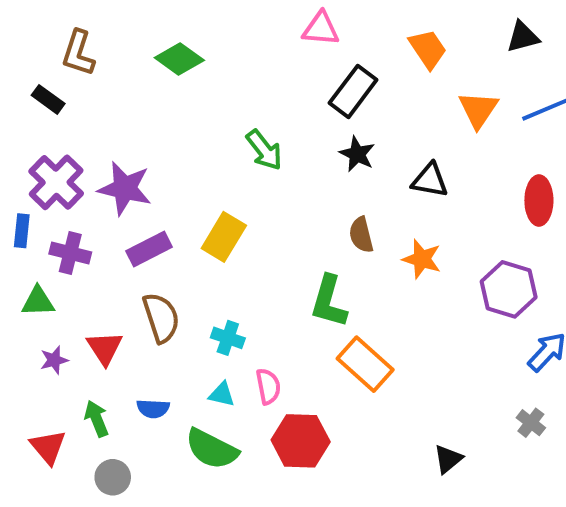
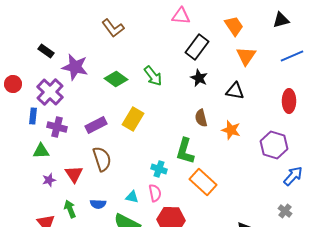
brown L-shape: (78, 53) -> (113, 28), moved, turned -55
green diamond: (179, 59) -> (116, 79), moved
orange triangle: (478, 110) -> (246, 56), moved
purple star: (125, 188) -> (75, 67), moved
cyan cross: (228, 338) -> (159, 169), moved

